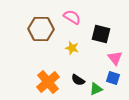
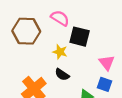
black square: (101, 34) -> (80, 37), moved
black semicircle: (78, 80) -> (62, 75), moved

